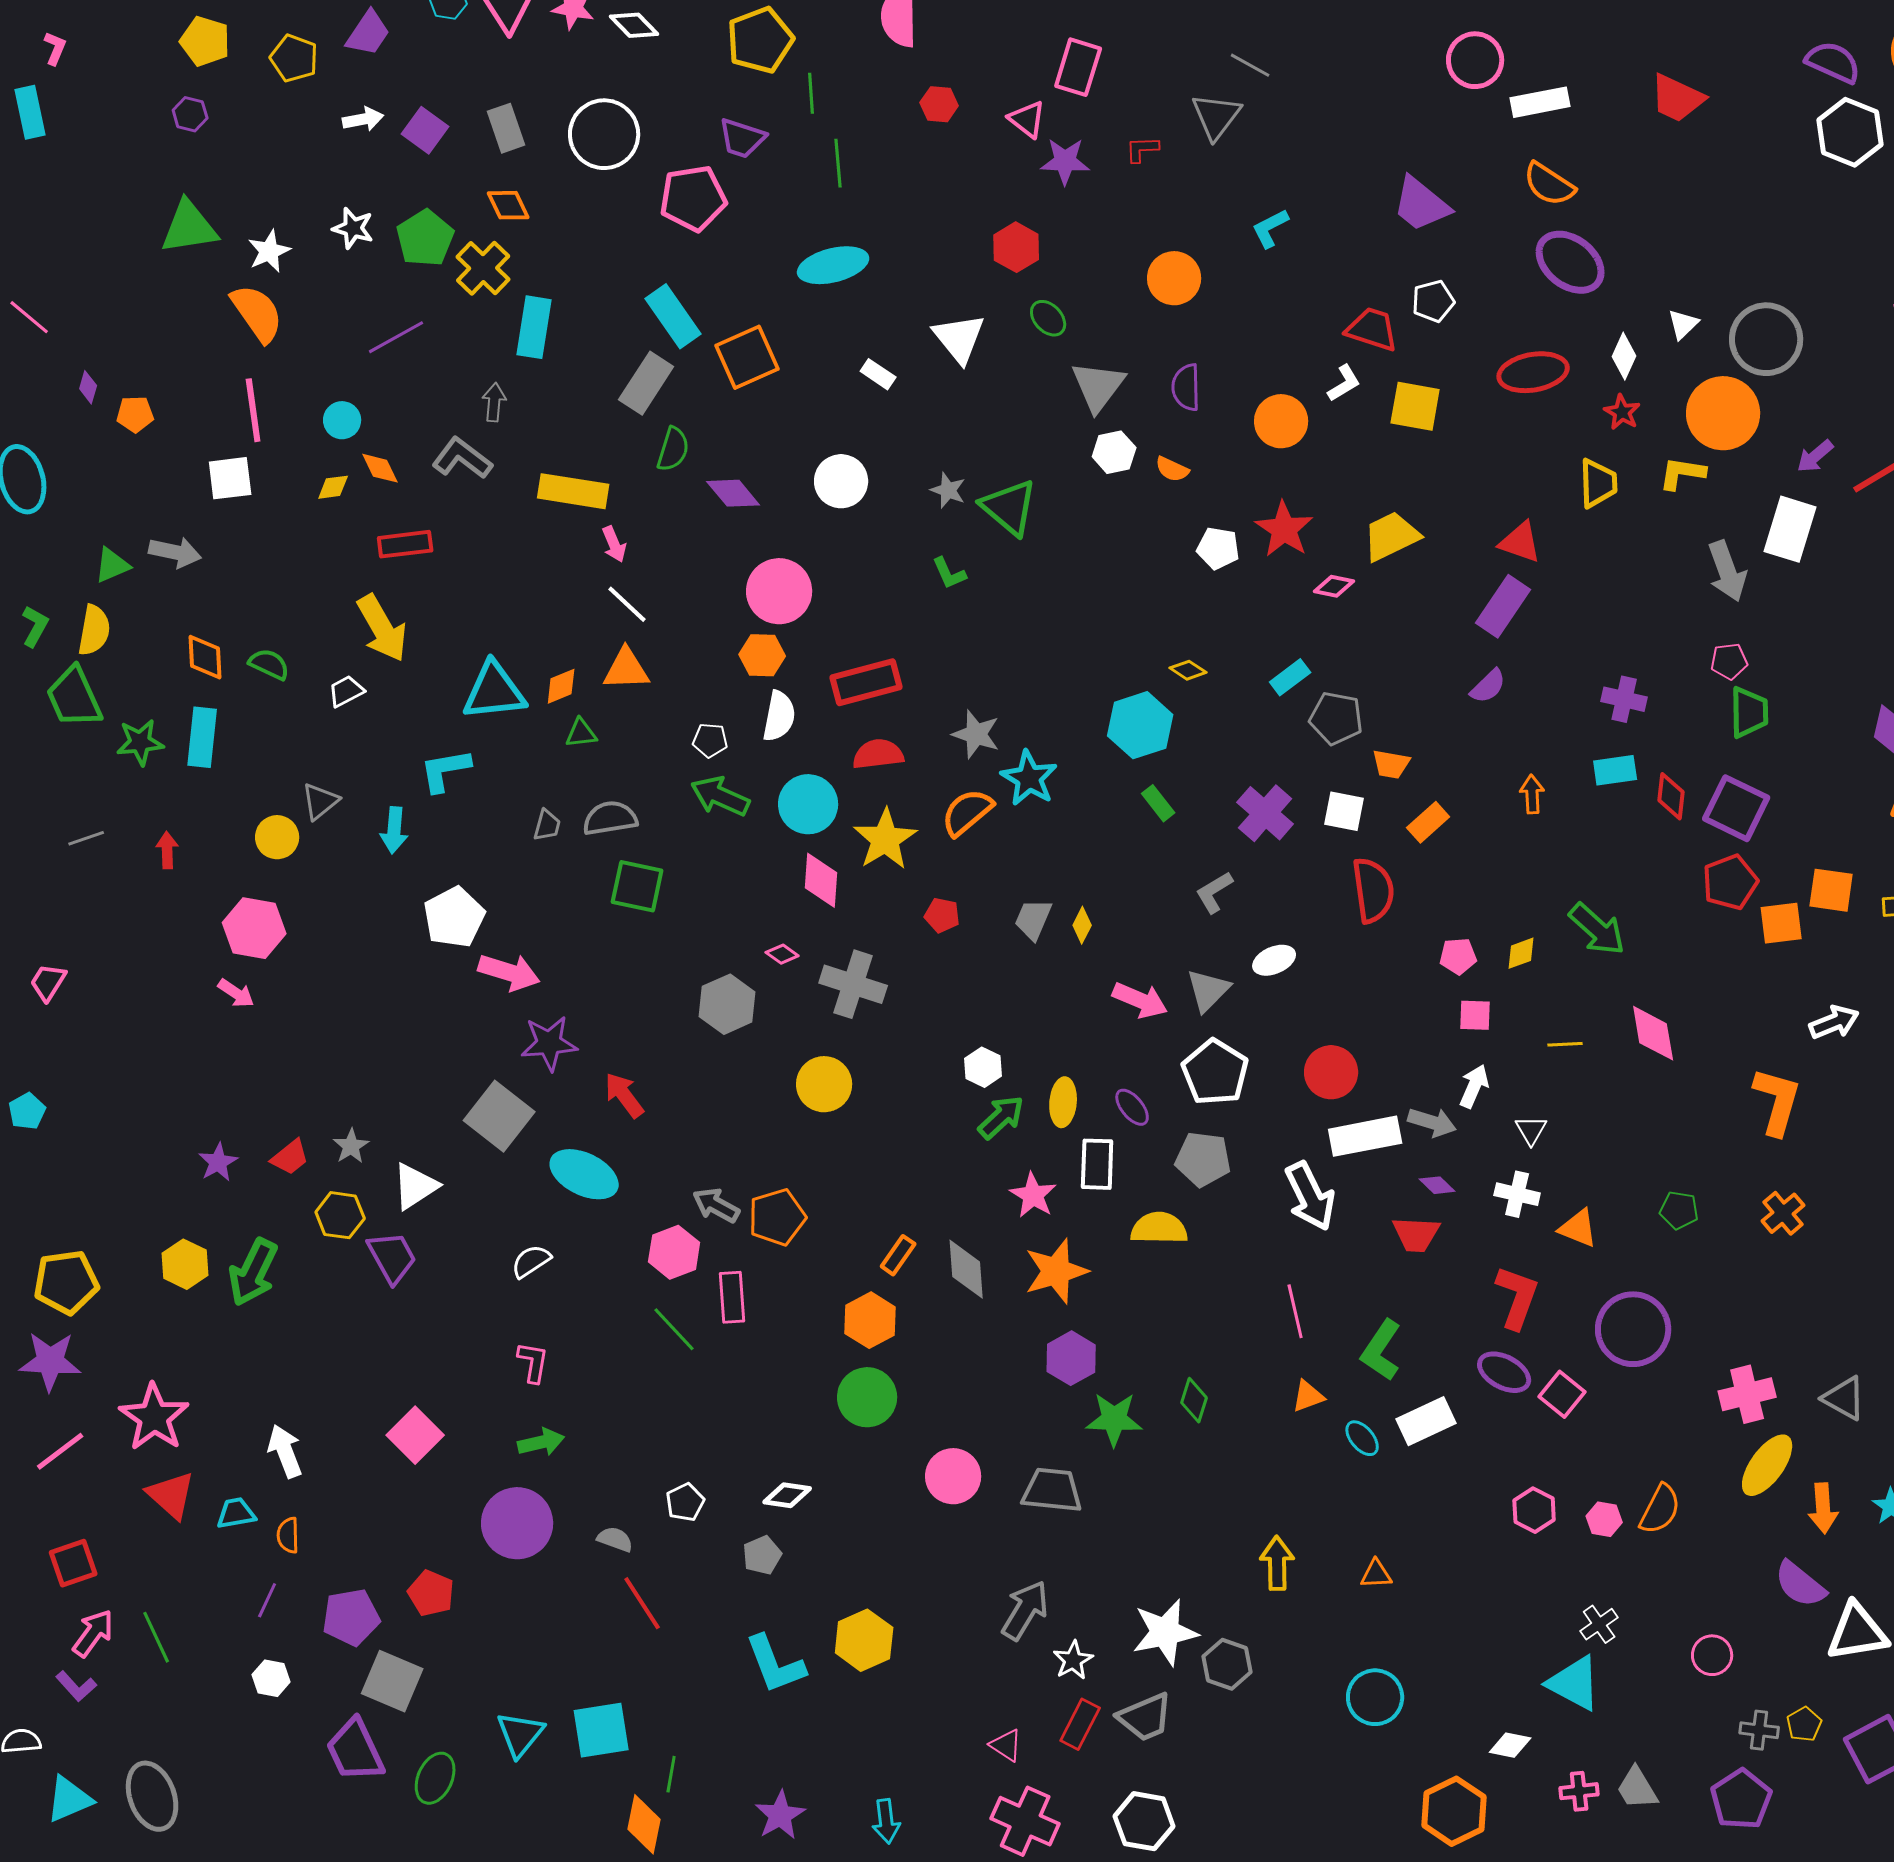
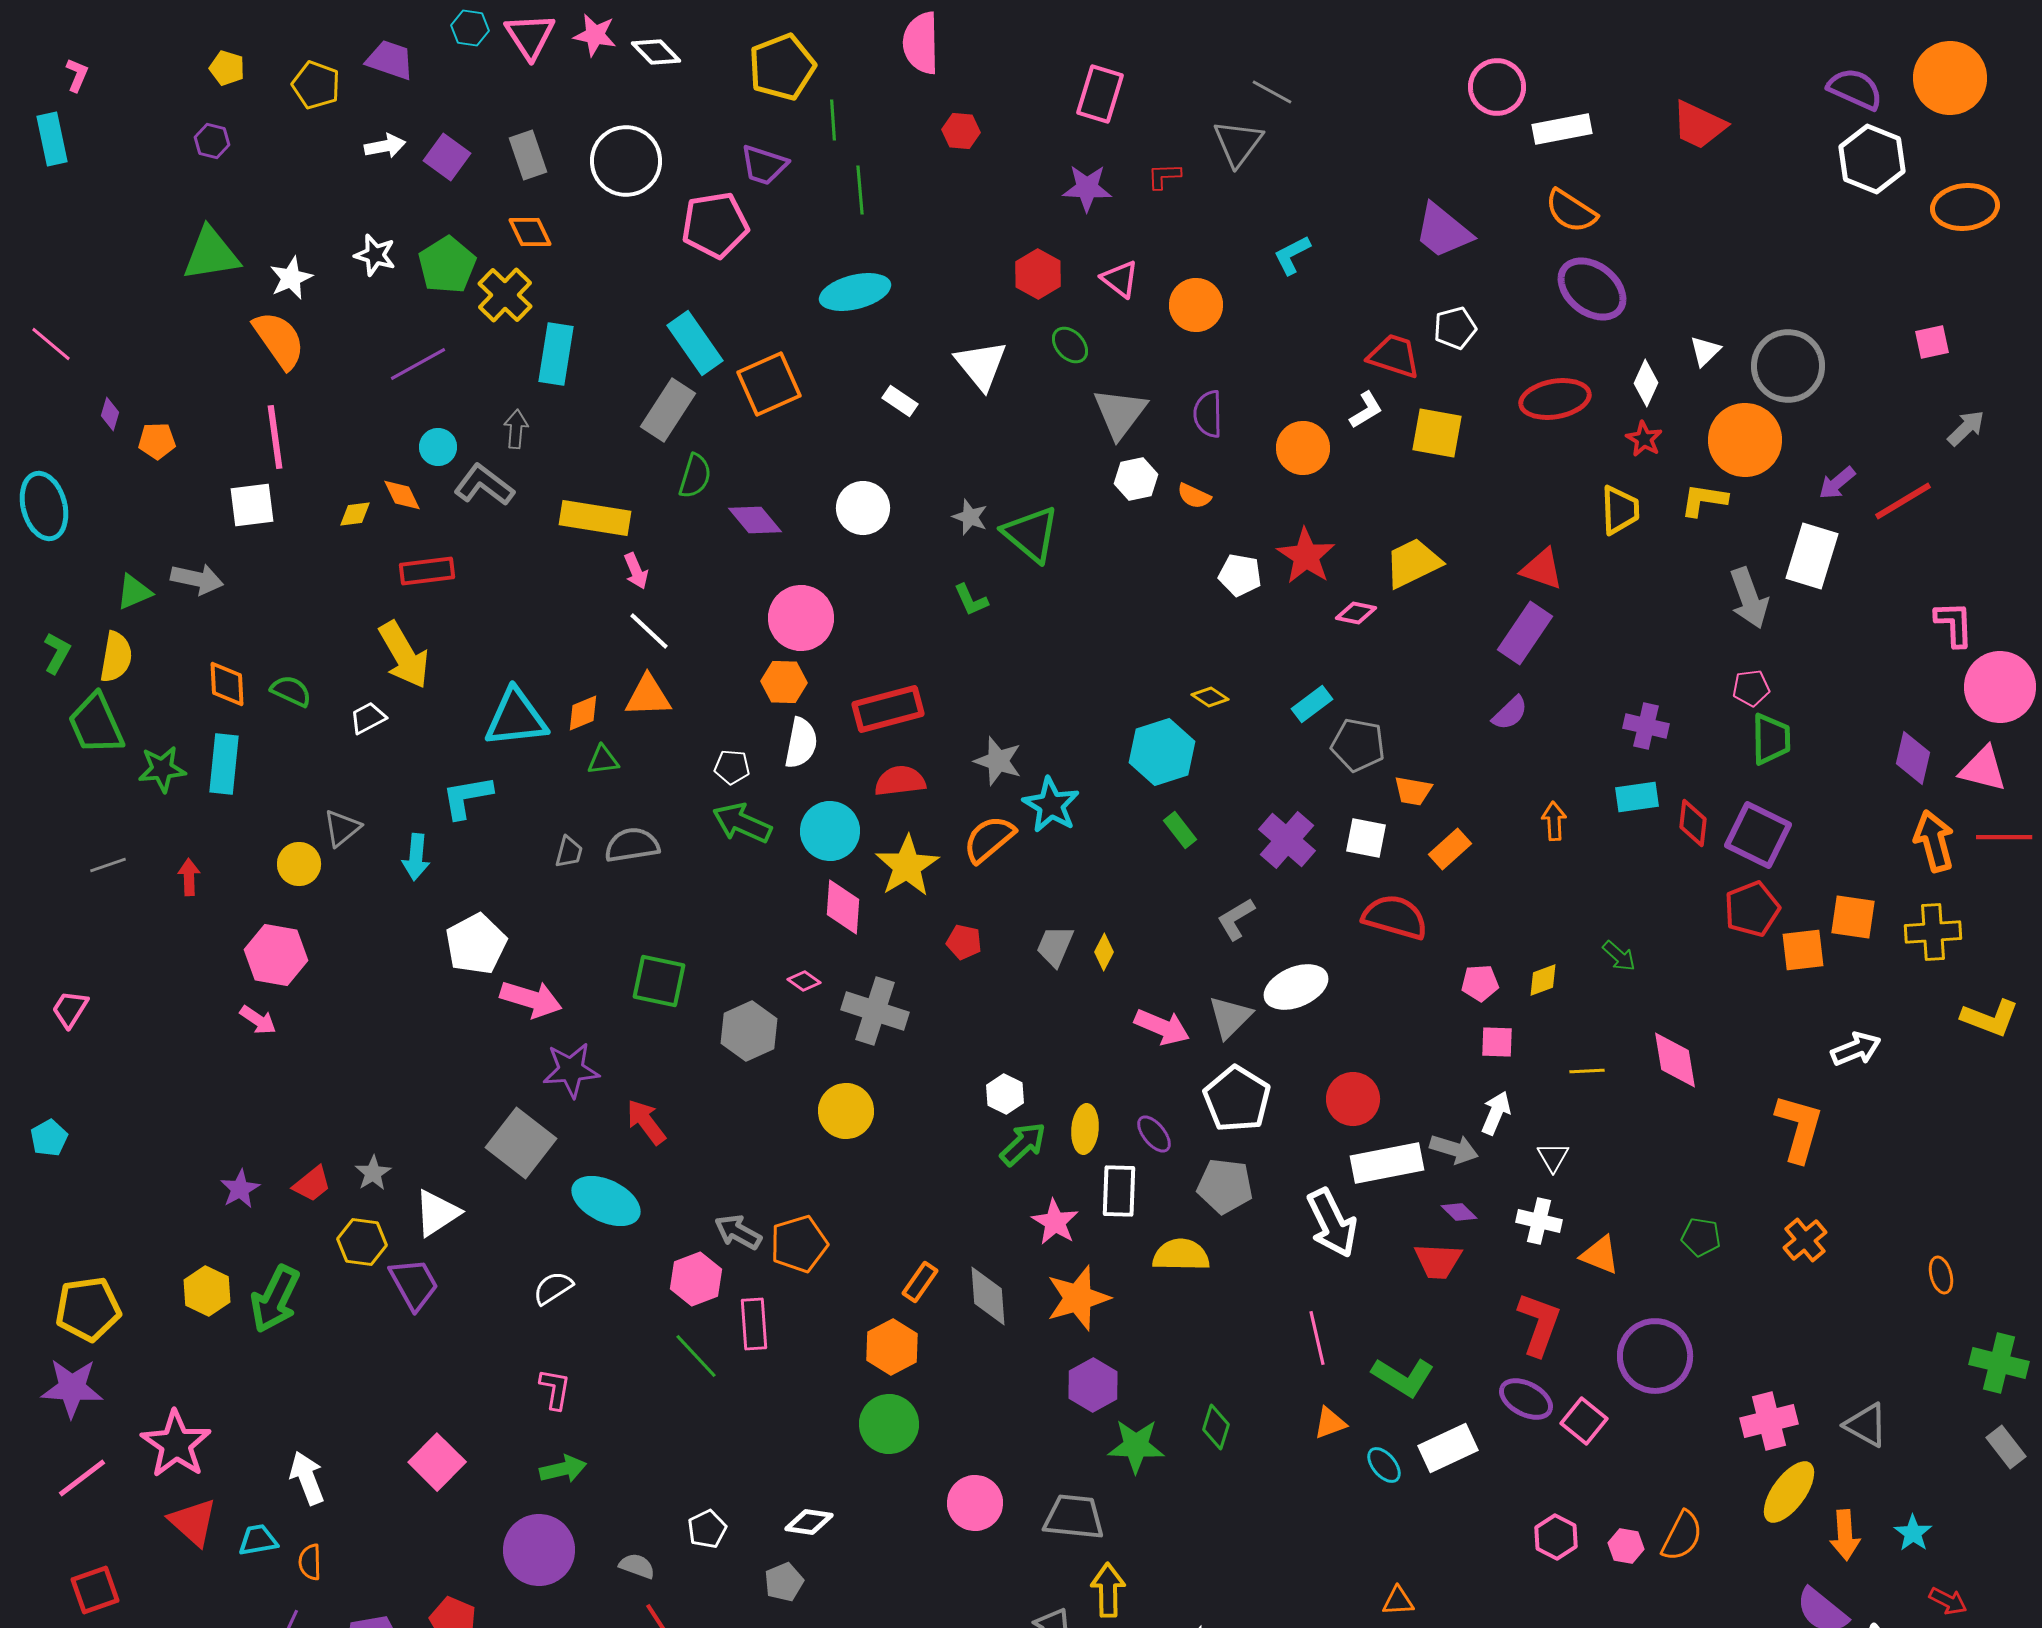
purple trapezoid: (368, 33) -> (390, 60), turned -105
yellow pentagon: (205, 41) -> (227, 68), size x0.7
pink triangle: (1027, 119) -> (1120, 279), moved
cyan circle: (342, 420) -> (438, 447), moved
green square: (637, 886) -> (659, 981), moved
red semicircle: (1373, 890) -> (1395, 917), turned -66
green arrow: (1597, 929) -> (1619, 956), size x0.6
white ellipse: (1274, 960) -> (1296, 987), size x1.5
green L-shape: (1381, 1350) -> (1403, 1377), turned -92
yellow arrow: (1277, 1563) -> (1108, 1590), moved

